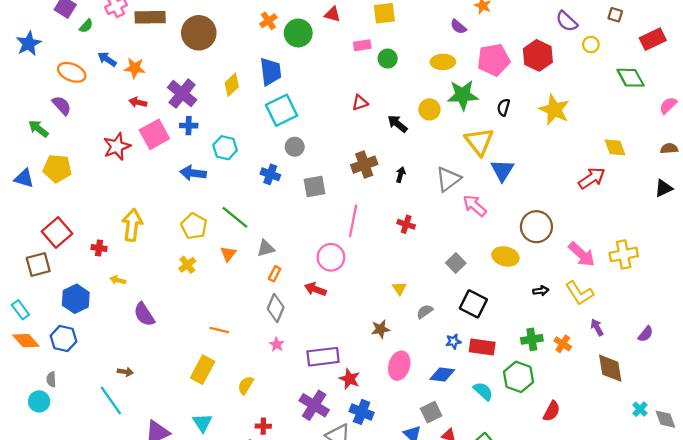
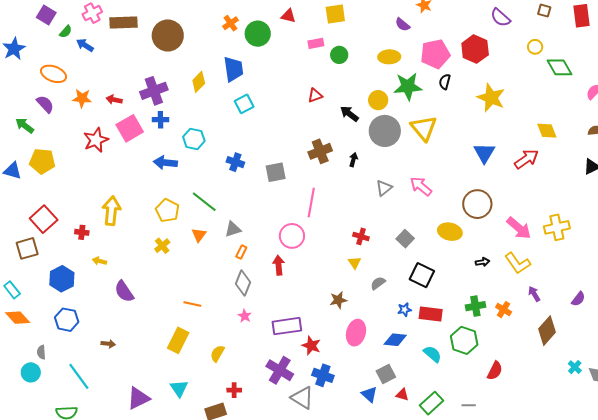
red rectangle: (653, 39) -> (581, 16), moved, turned -70
yellow circle: (591, 45) -> (535, 47), moved
blue arrow: (107, 59) -> (85, 45), moved
orange star: (135, 68) -> (82, 98), moved
purple cross: (182, 94) -> (154, 91), turned 32
black semicircle: (504, 107) -> (445, 82), moved
cyan square: (281, 110) -> (244, 104), size x0.7
gray circle: (295, 147) -> (385, 131), moved, size x1.8
blue triangle: (502, 170) -> (484, 153), moved
gray triangle: (448, 179) -> (384, 188), moved, size x0.7
red cross: (406, 224) -> (361, 236), moved
red arrow: (315, 289) -> (279, 265), turned 66
blue hexagon: (63, 339) -> (67, 320), moved
brown diamond: (610, 368) -> (547, 331), turned 52
cyan line: (111, 400) -> (79, 376), moved

